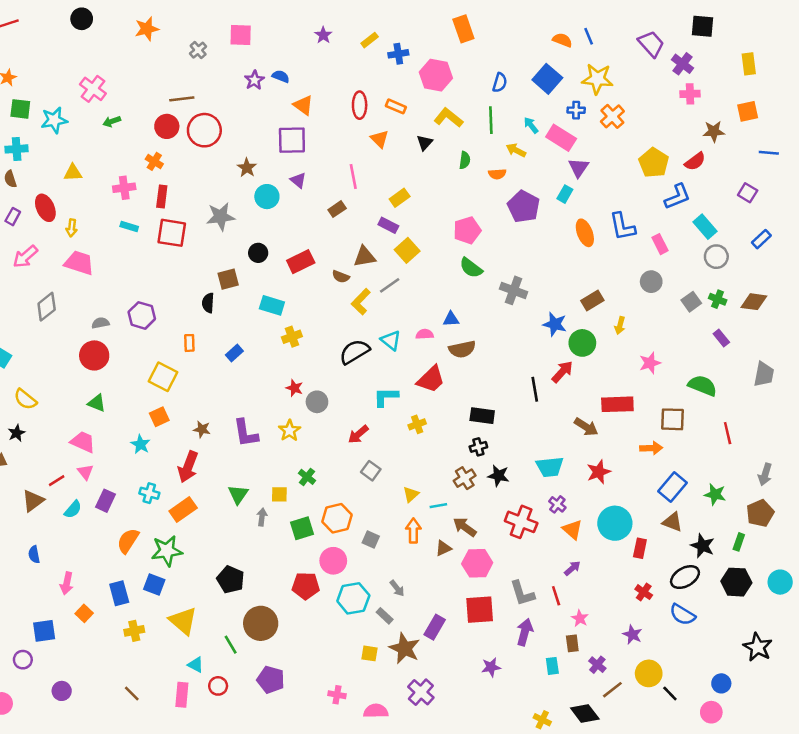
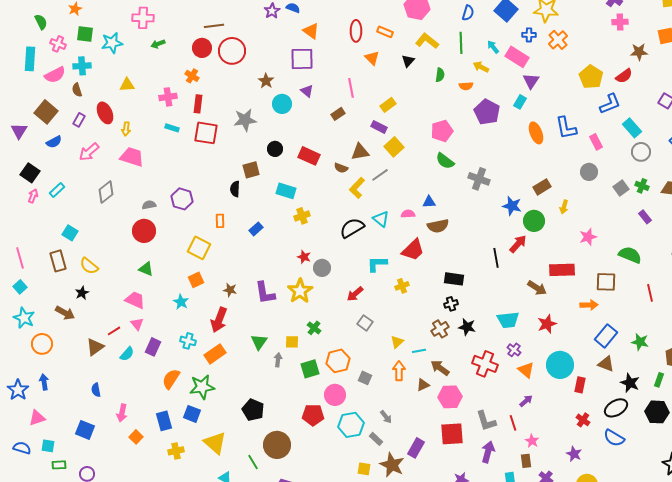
pink cross: (93, 89) -> (143, 18), turned -35
red rectangle: (301, 262) -> (309, 156), turned 50
yellow star: (289, 431) -> (300, 291), size x1.4
blue square: (44, 631) -> (85, 430), moved, turned 30

